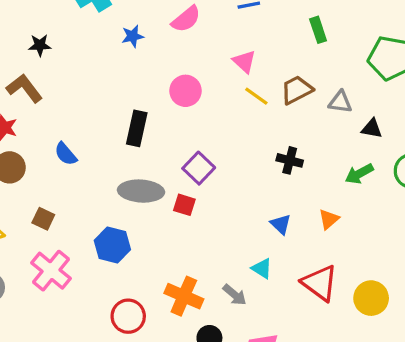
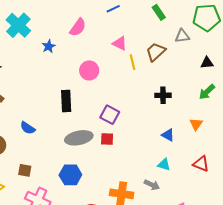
yellow line: (256, 96) -> (133, 62), turned 56
gray triangle: (340, 102) -> (182, 36), moved
red triangle: (320, 283) -> (201, 164), size x0.7

